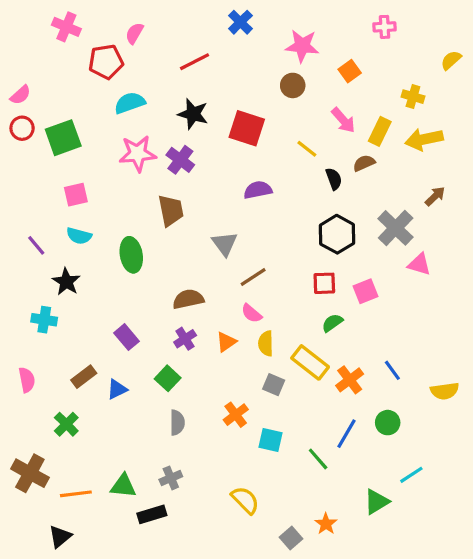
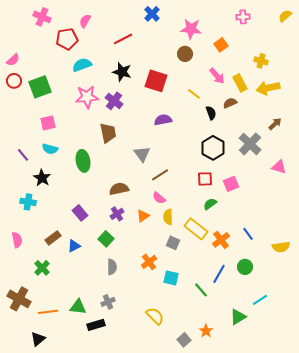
yellow semicircle: (451, 60) -> (285, 16), moved
yellow rectangle: (380, 131) -> (240, 83), turned -54
pink triangle: (419, 264) -> (279, 167), moved

